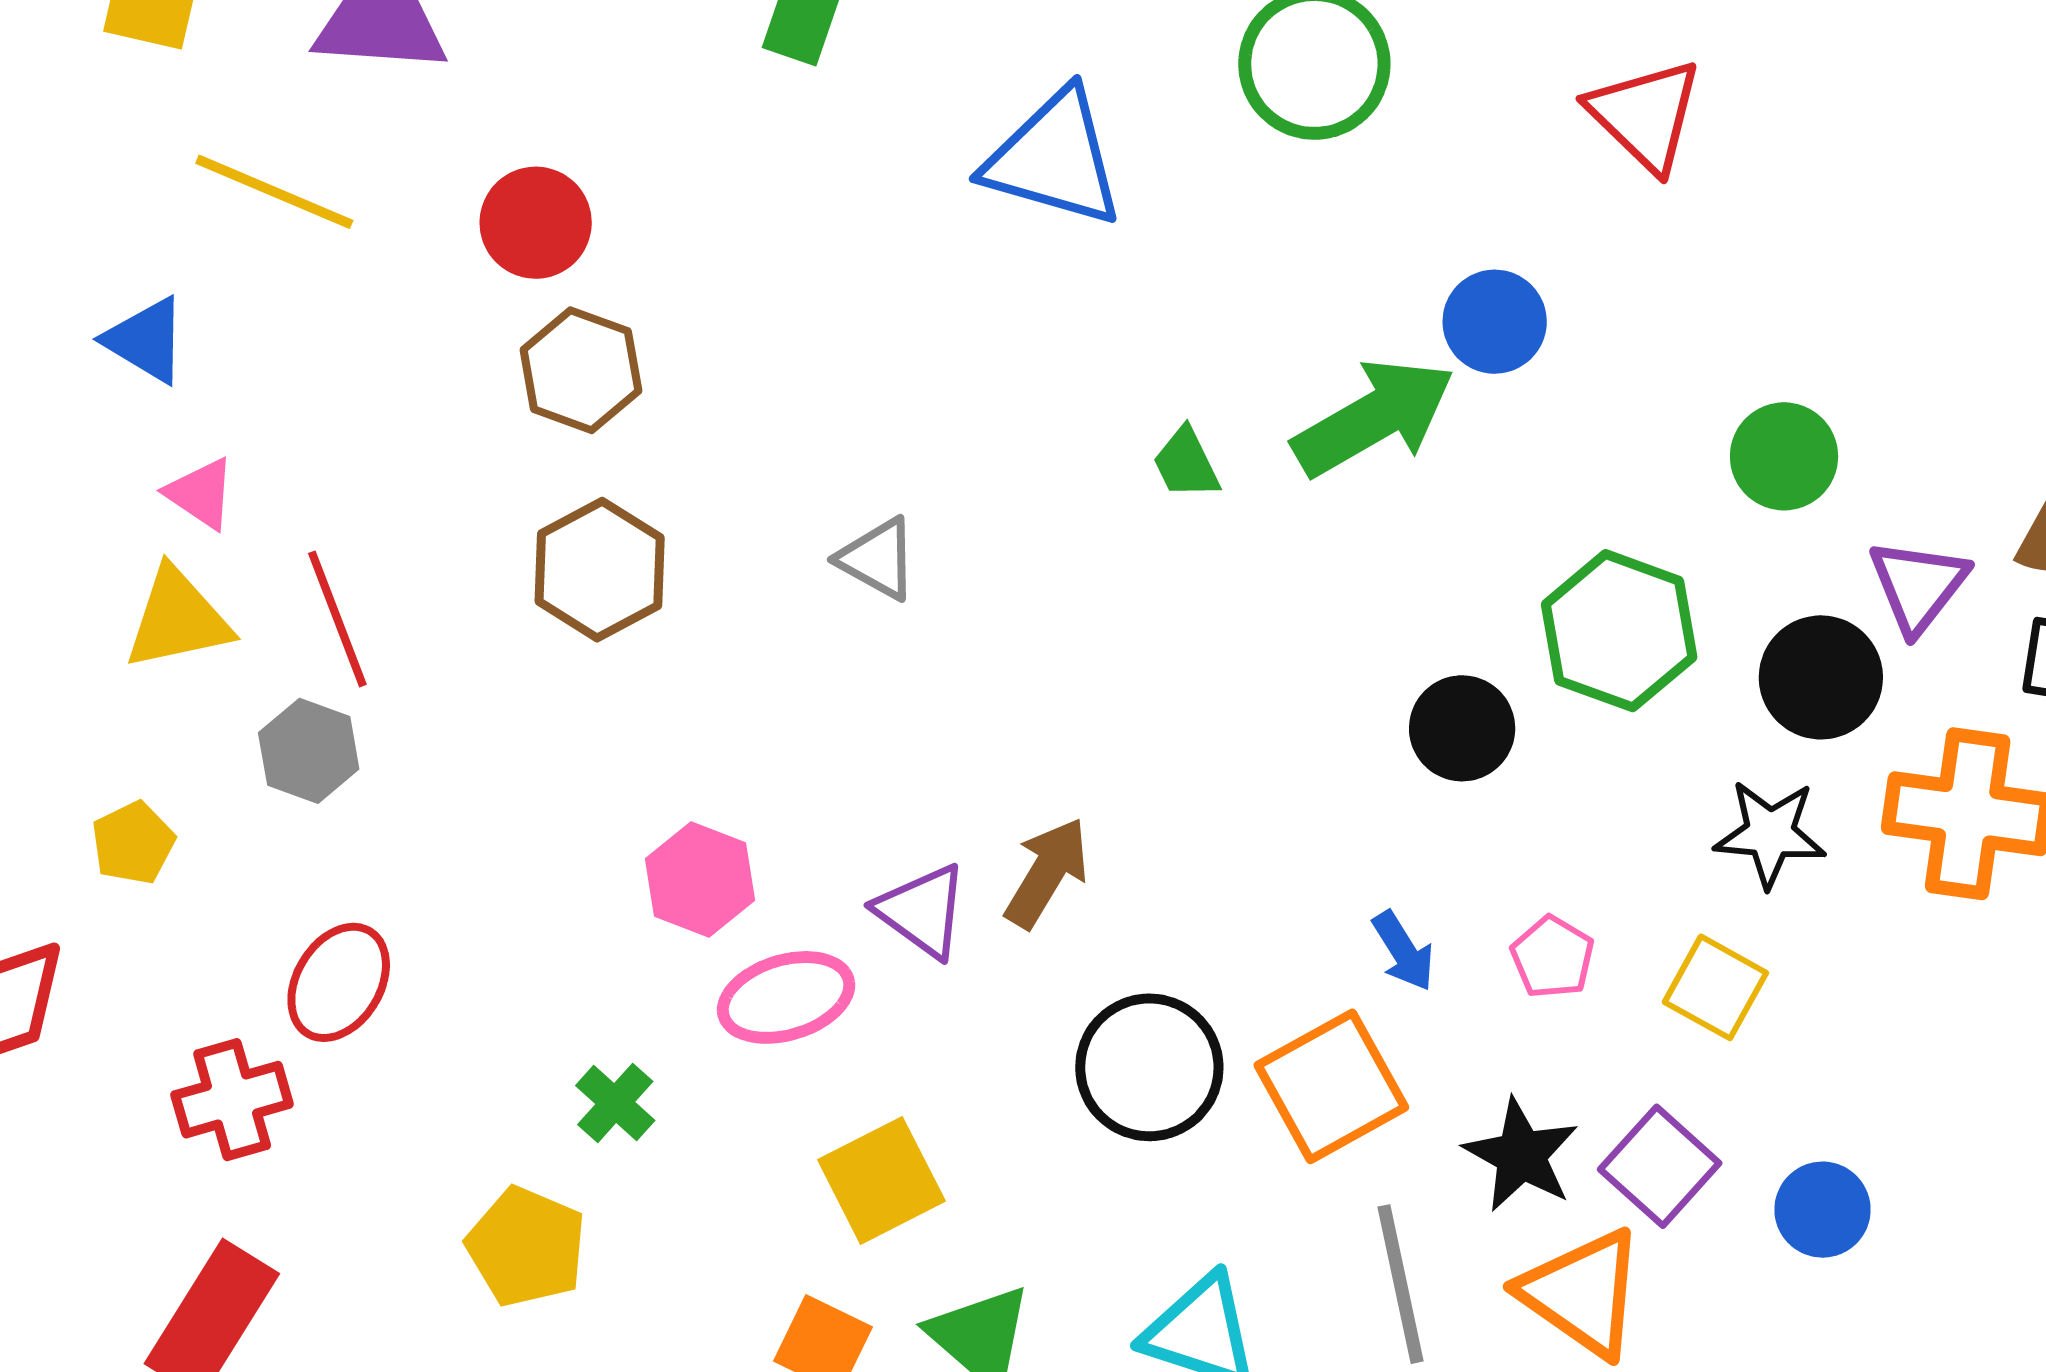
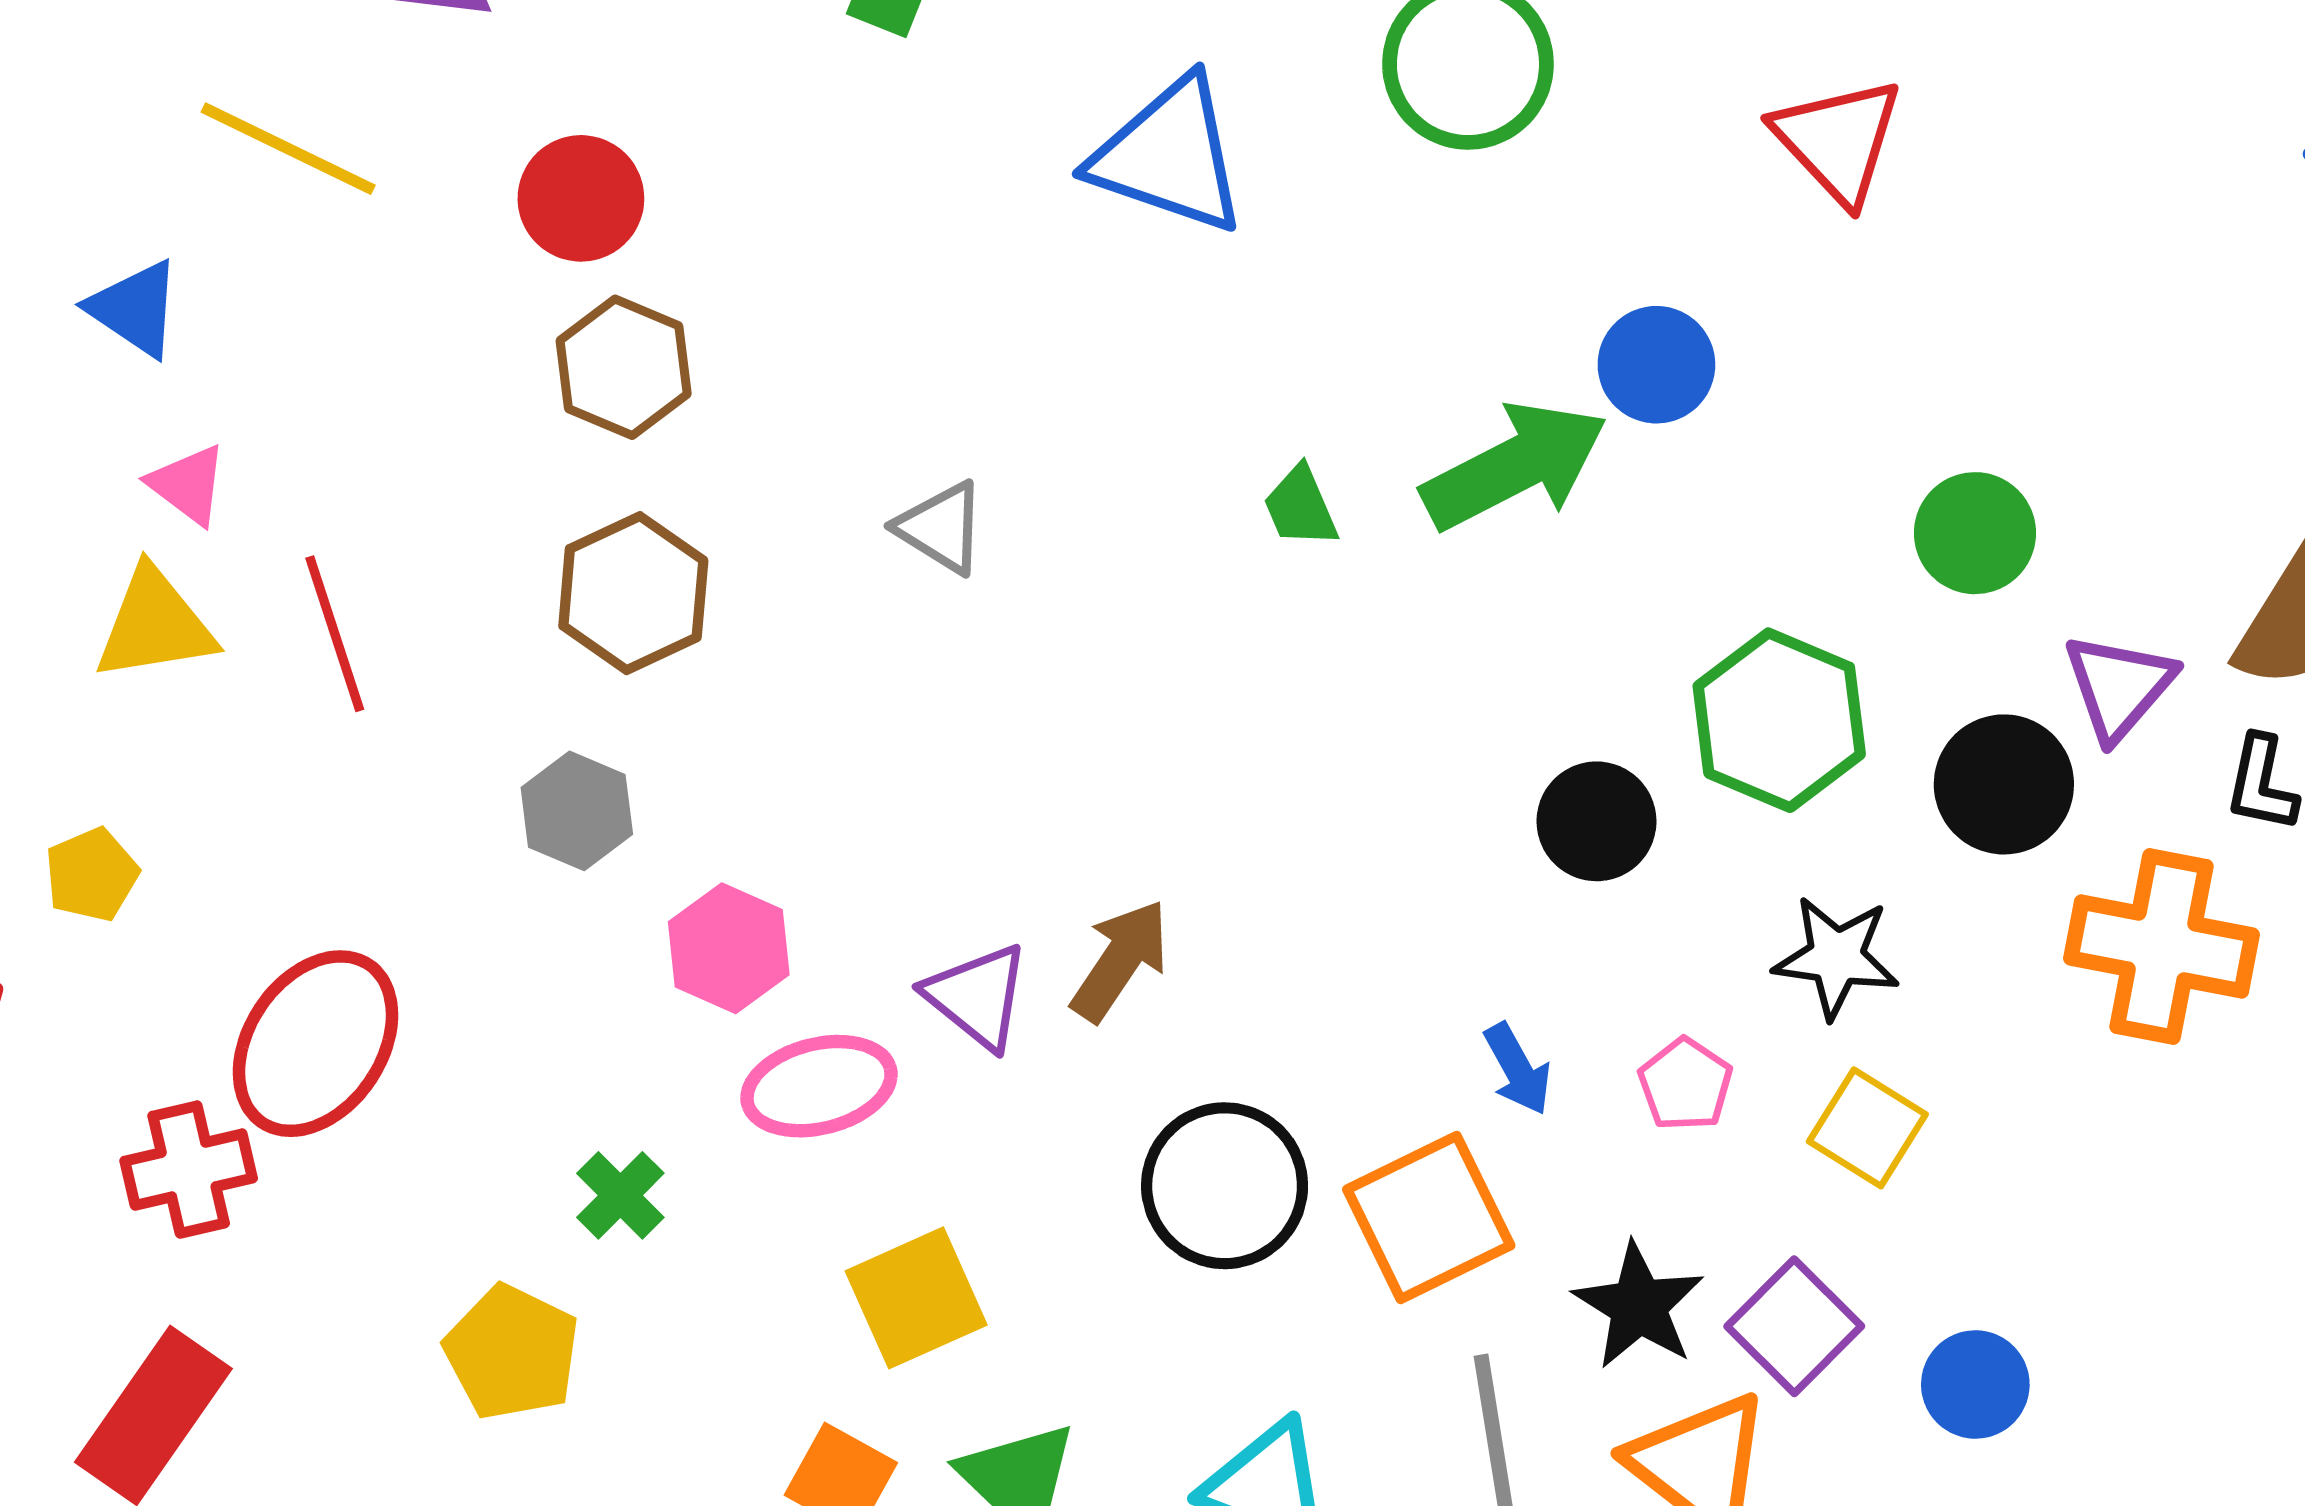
gray triangle: (878, 559) -> (941, 528), moved
gray hexagon: (309, 751) -> (577, 811), moved
black star: (1770, 834) -> (1836, 957), moved
red ellipse: (339, 982) -> (316, 1044), size x1.4

